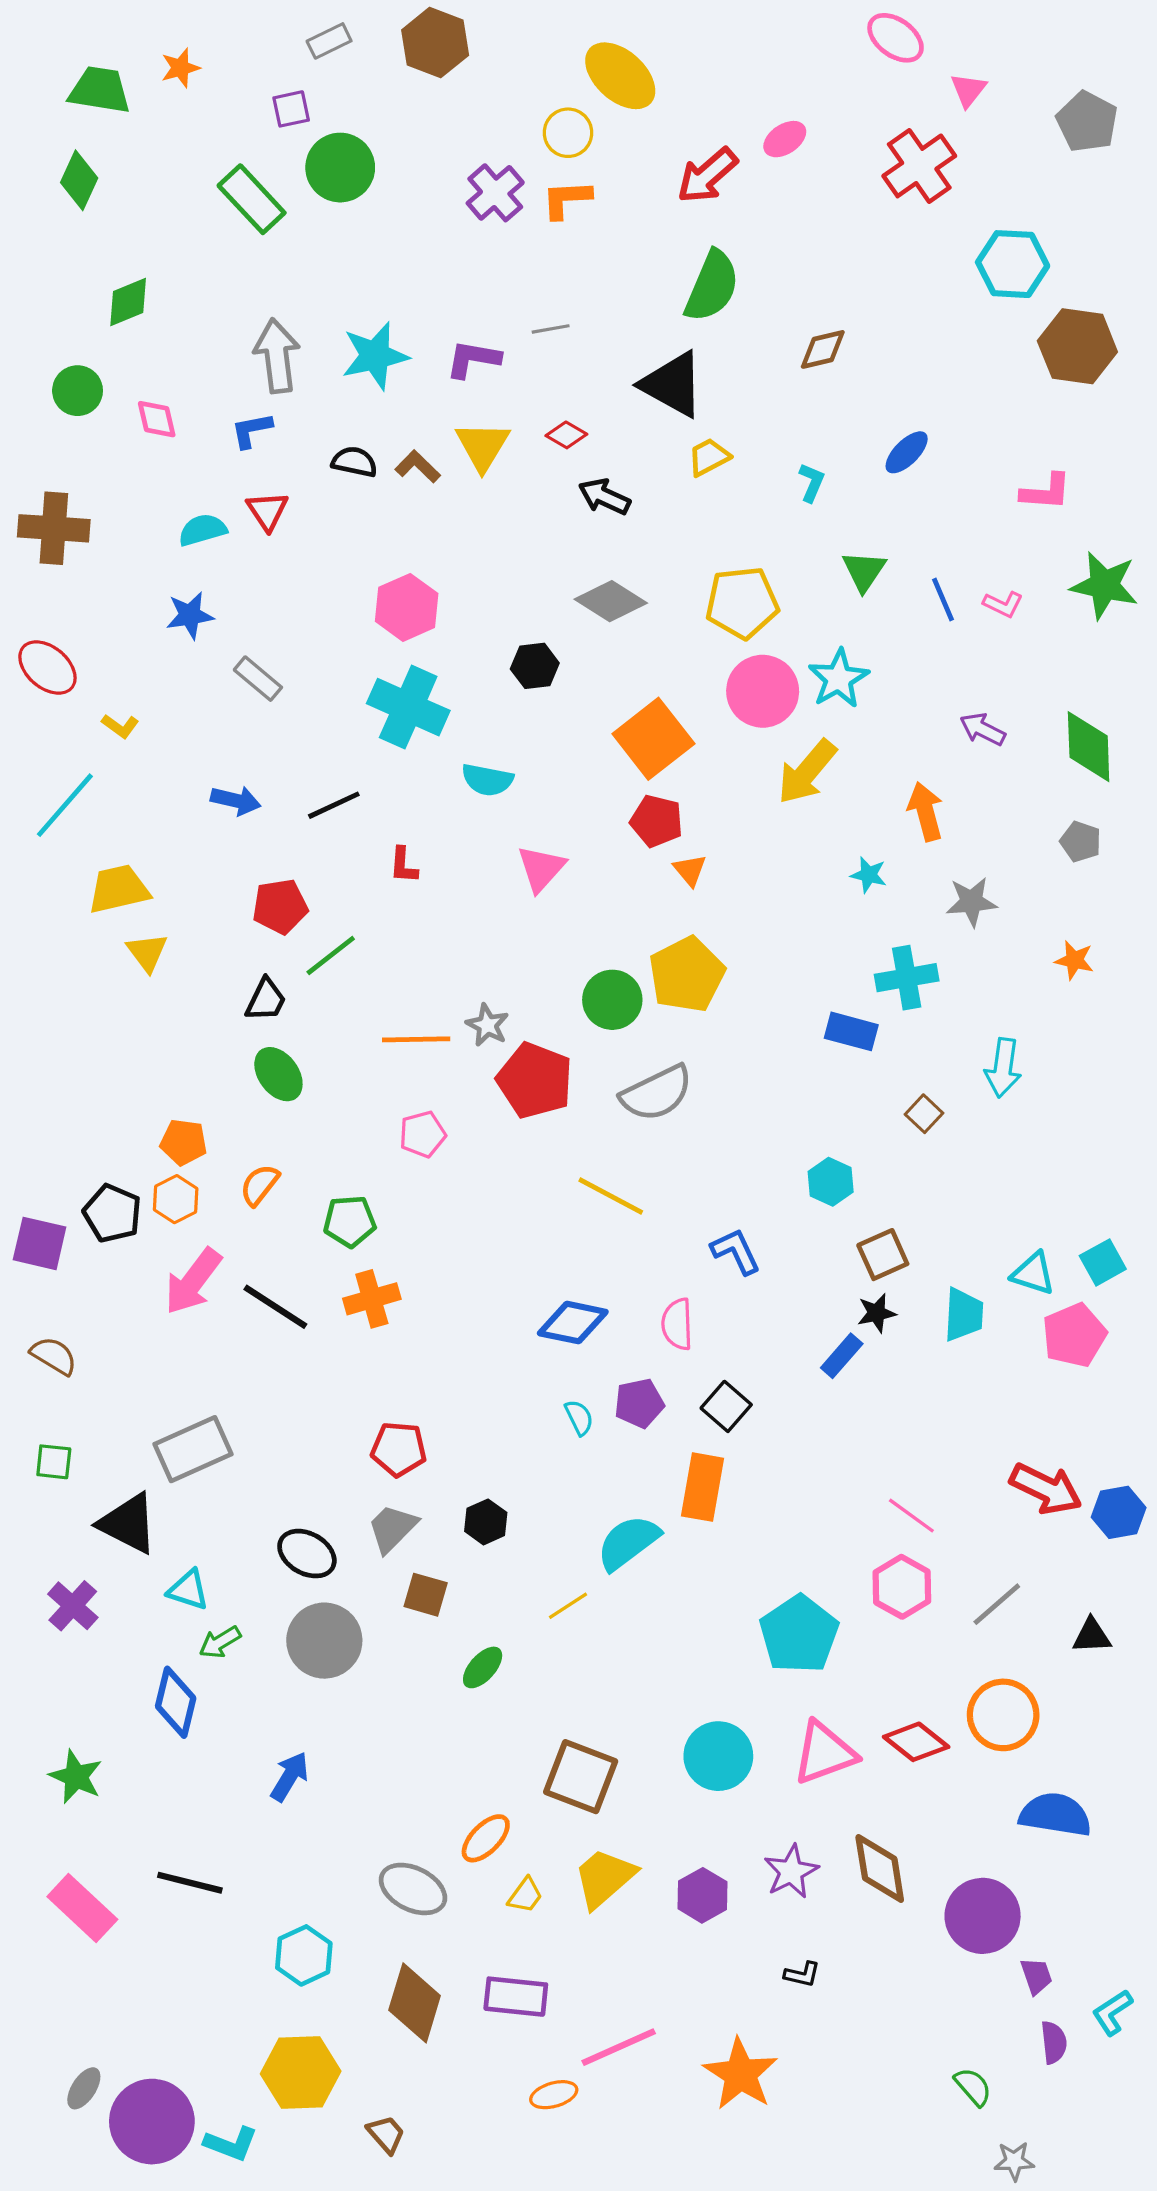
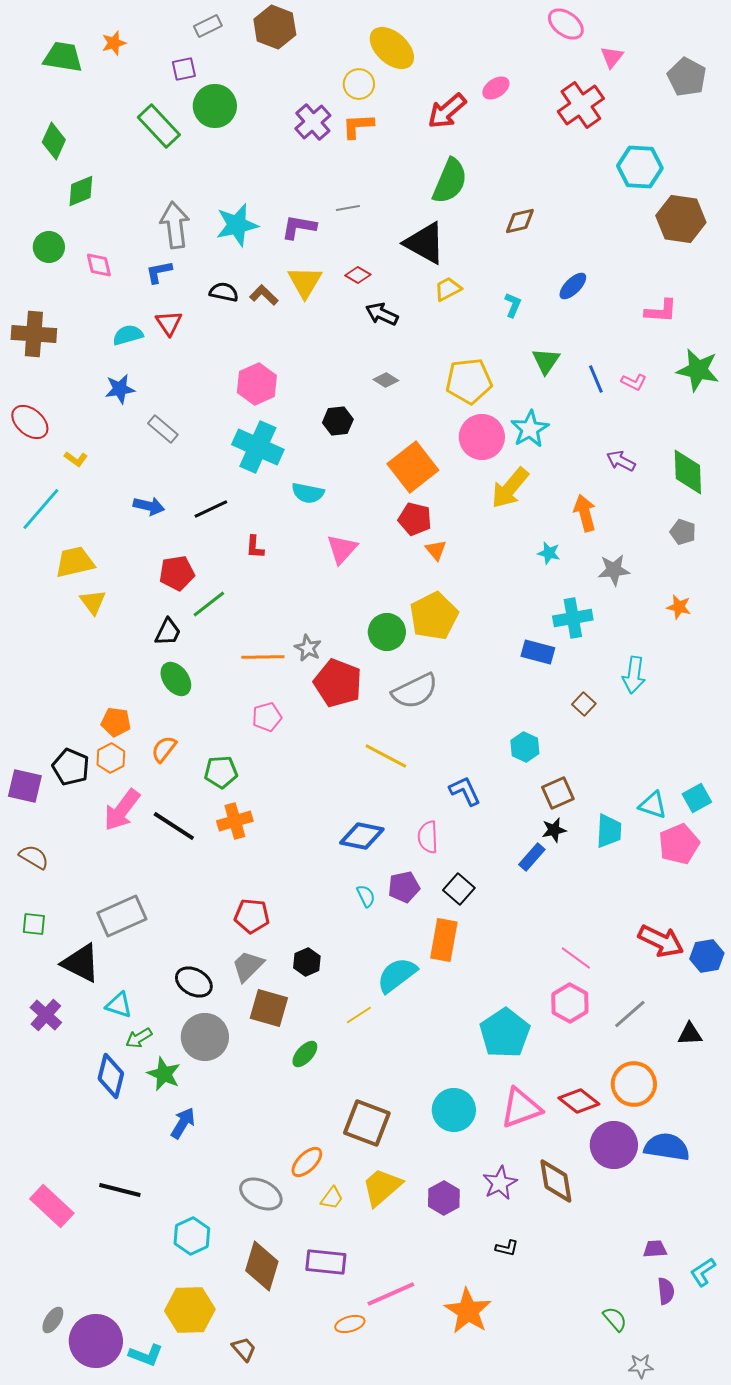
green diamond: (79, 180) -> (54, 141), moved
gray diamond: (611, 601) -> (386, 380), size x0.6
brown square: (426, 1595) -> (269, 1008), size x1.4
green star: (76, 1777) -> (164, 1074), moved
purple circle: (983, 1916) -> (614, 1145), moved
purple trapezoid: (1036, 1976) -> (655, 1249), turned -75

